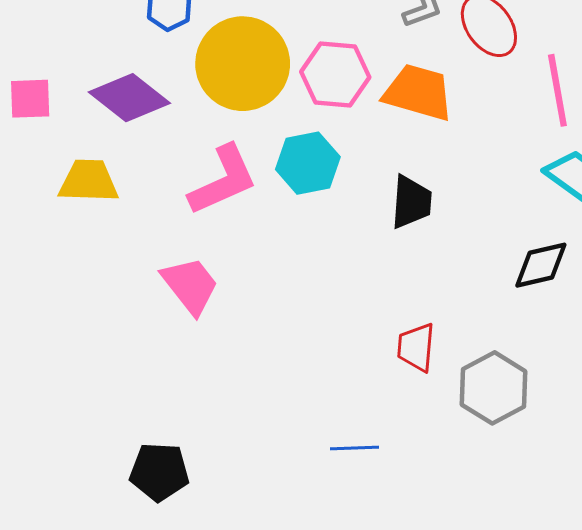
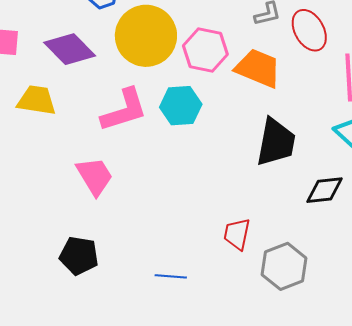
black trapezoid: (411, 202) -> (276, 142), moved, size x1.4
blue line: (355, 448) -> (171, 276), moved
black pentagon: (159, 472) -> (79, 256), moved

